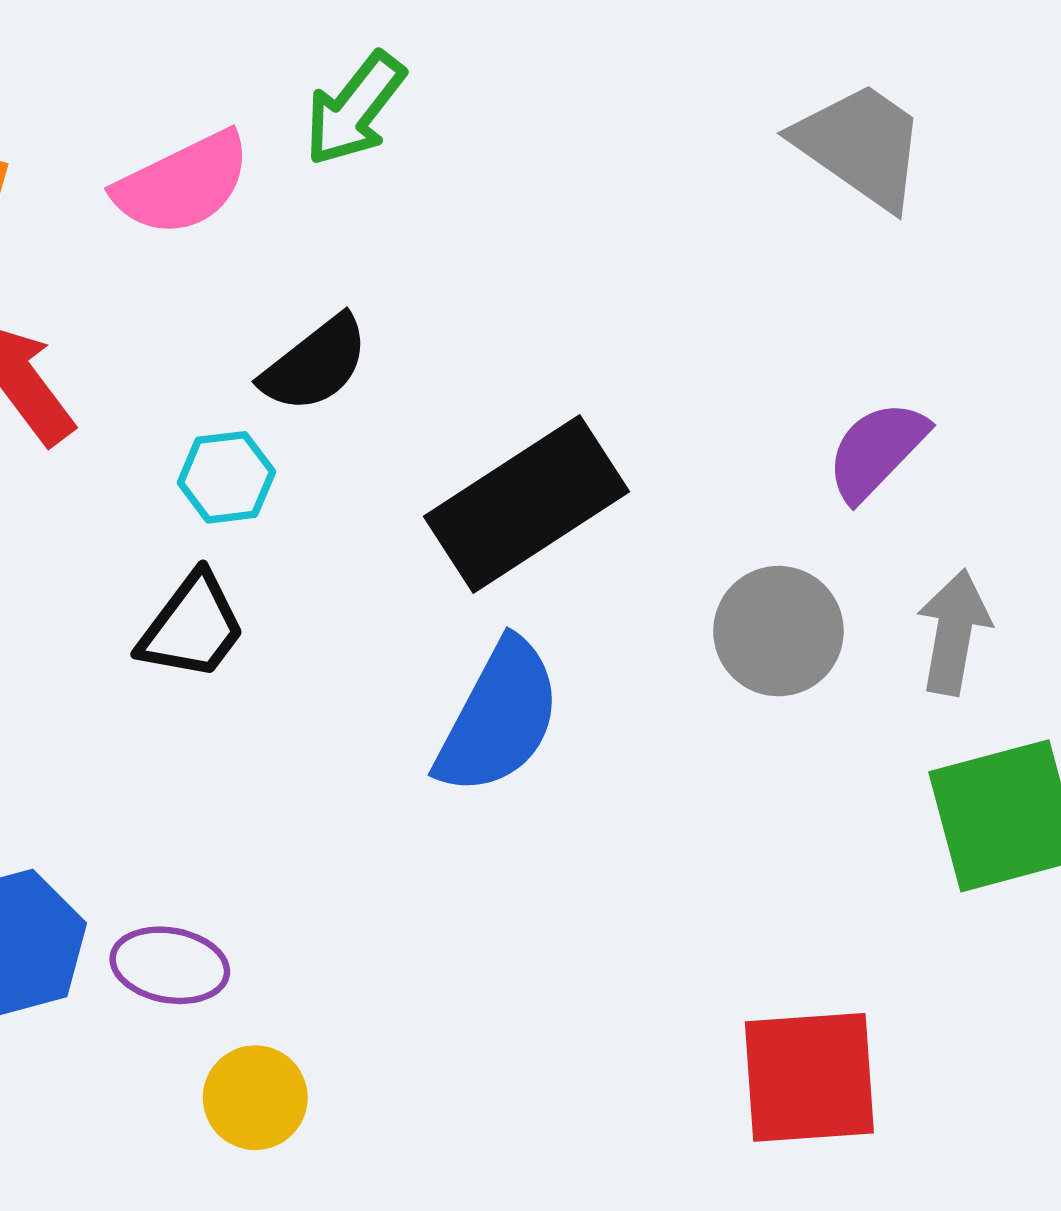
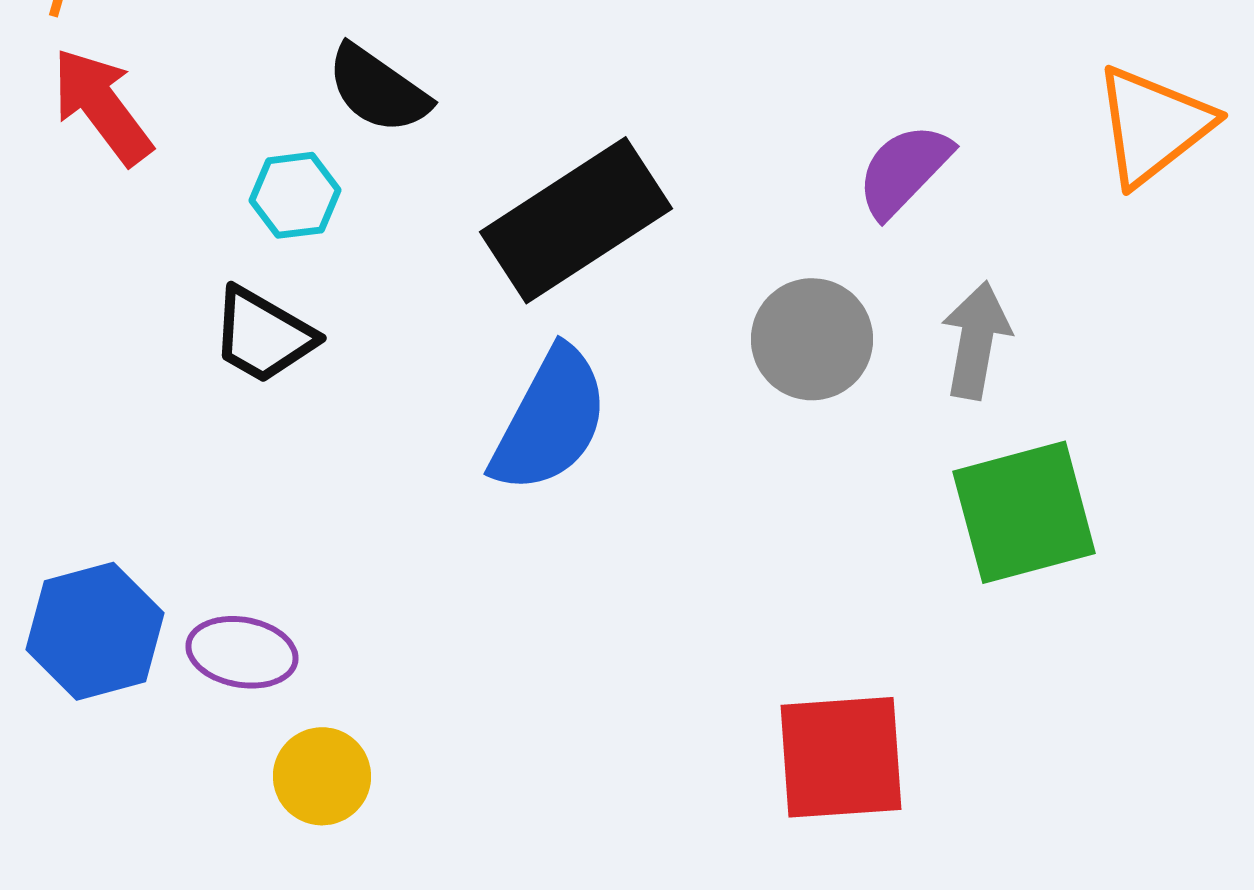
black semicircle: (315, 364) -> (378, 89), turned 73
black trapezoid: (192, 627) -> (263, 335), turned 83

